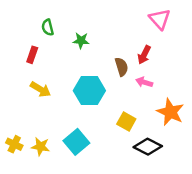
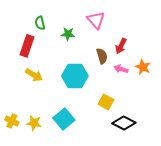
pink triangle: (160, 19) -> (96, 20), moved
red rectangle: (32, 55) -> (27, 46), size x1.5
orange star: (170, 112) -> (143, 67), moved, size x0.7

